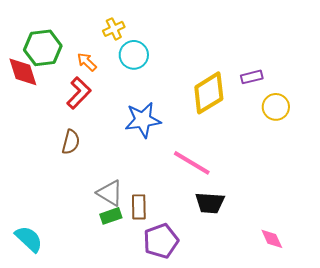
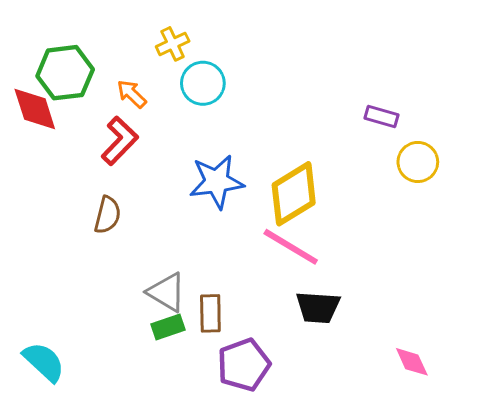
purple rectangle: (252, 77) -> (382, 117), turned 30
yellow diamond: (209, 93) -> (294, 194), moved

